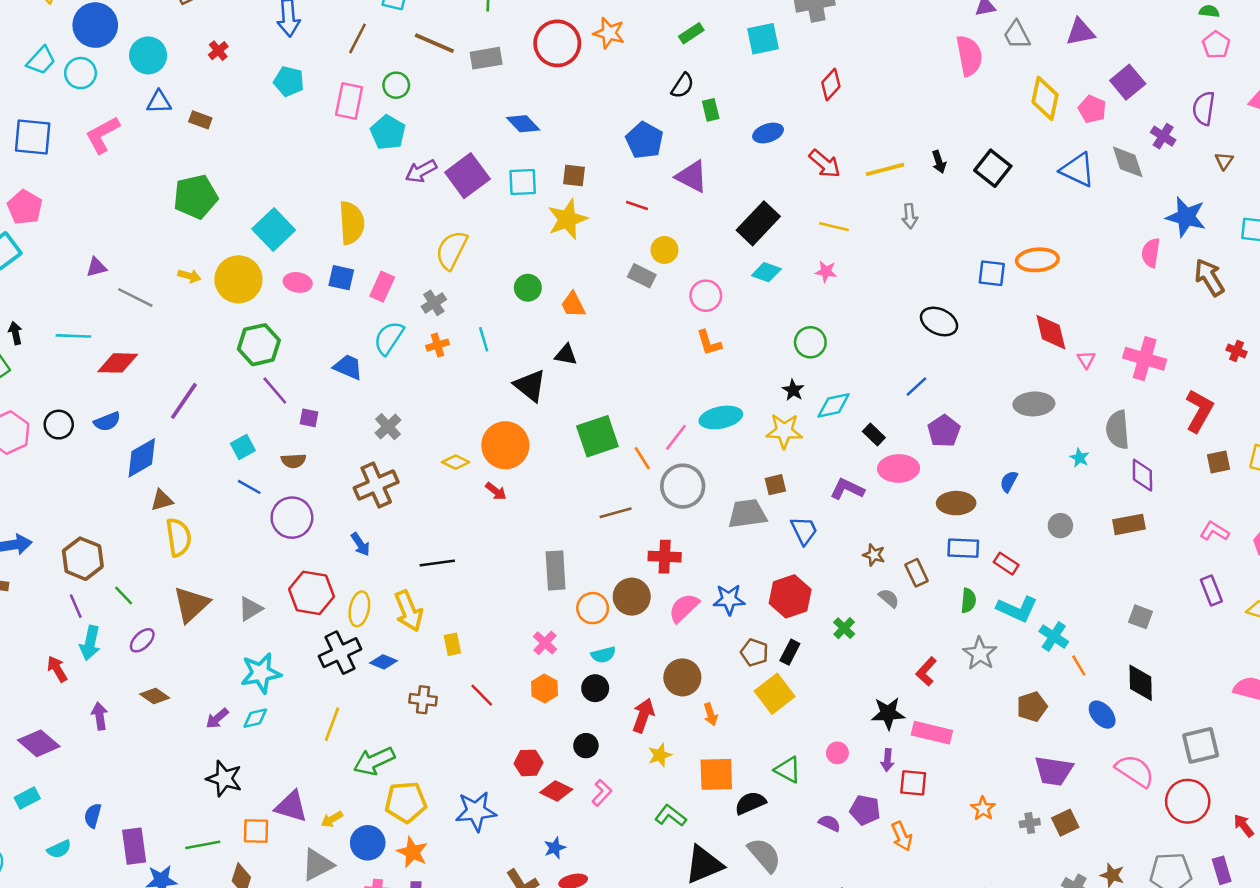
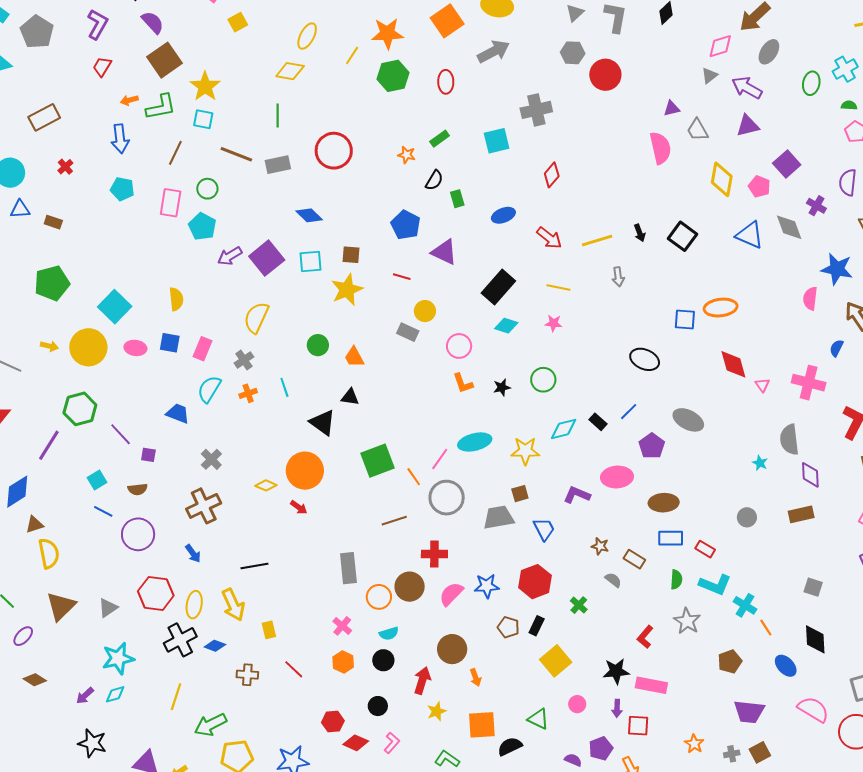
orange star: (609, 33) -> (407, 155), moved, size x0.7
yellow semicircle: (351, 223) -> (176, 299), size x0.7
green hexagon: (259, 345) -> (80, 409), moved
black star: (793, 390) -> (502, 387), moved, turned 30
gray ellipse: (1034, 404) -> (688, 420), moved, turned 32
black rectangle: (874, 434) -> (598, 422), moved
blue semicircle: (1009, 481) -> (837, 348), moved
brown rectangle: (917, 573) -> (634, 559), turned -30
yellow square: (775, 694) -> (556, 661), moved
purple pentagon: (865, 810) -> (601, 749), turned -30

